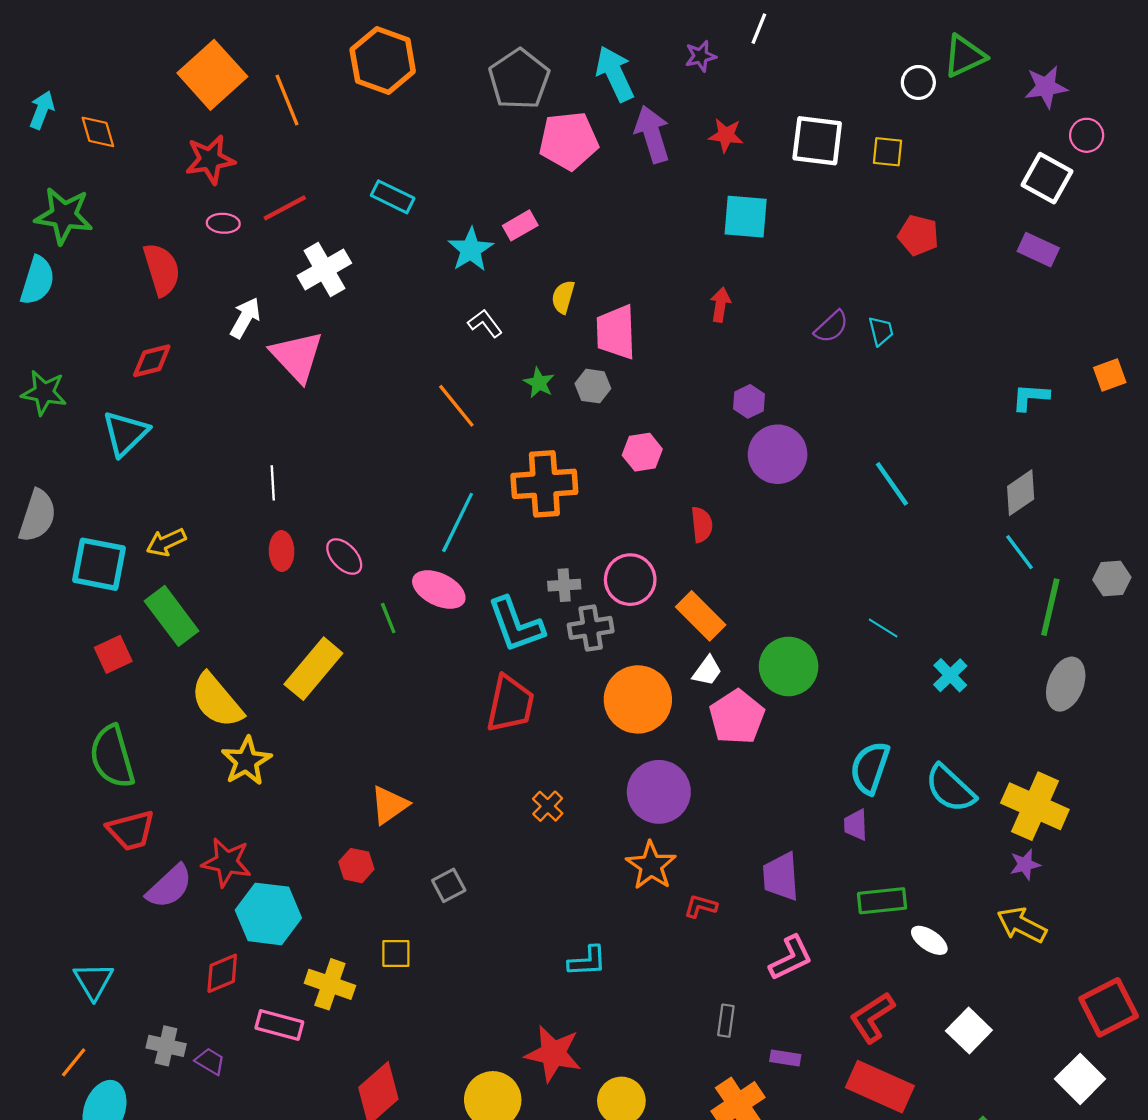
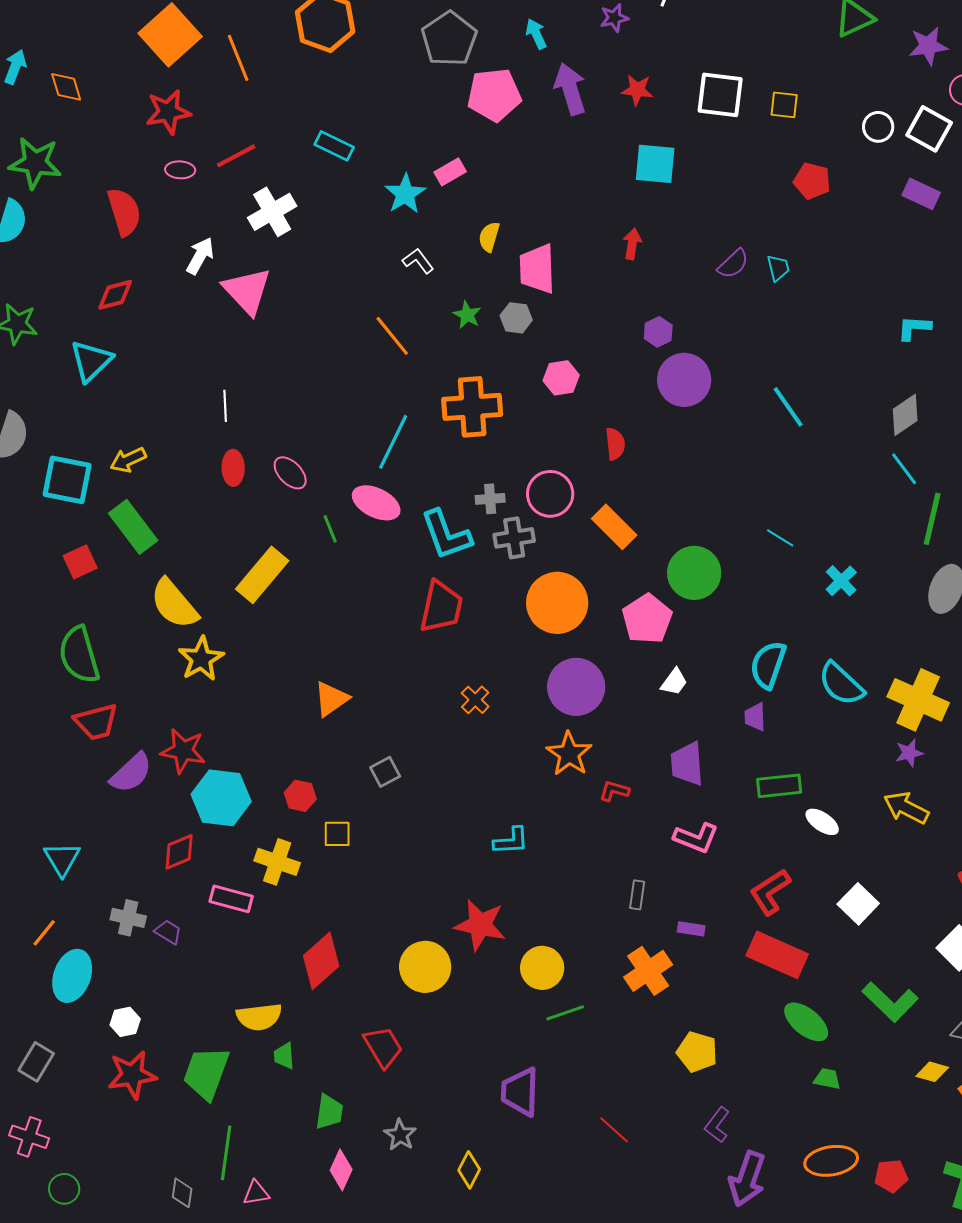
cyan arrow: (615, 74) -> (536, 34), size x0.6
white circle: (918, 82) -> (878, 127), moved
white trapezoid: (707, 671) -> (674, 682), moved
red hexagon: (356, 866) -> (300, 796), moved
pink L-shape: (791, 958) -> (696, 838), turned 48

